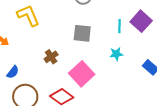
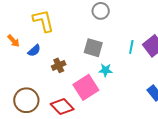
cyan star: (116, 54) -> (105, 70), moved
blue semicircle: (13, 72) -> (34, 51), moved

